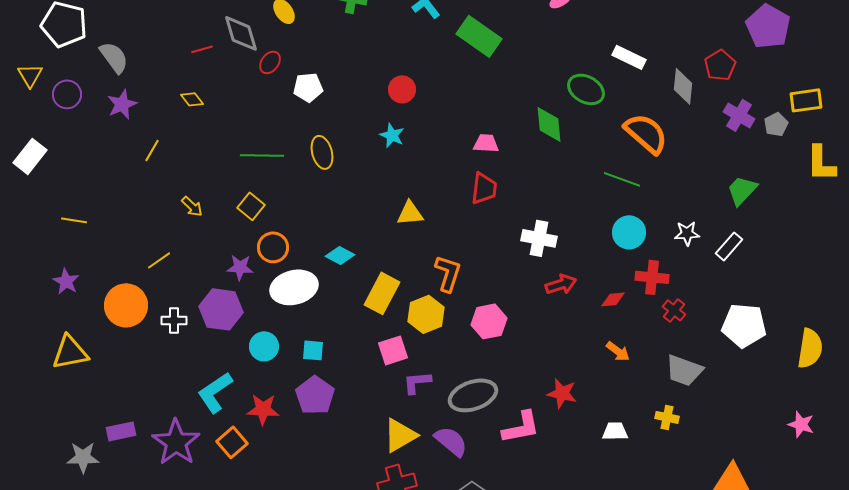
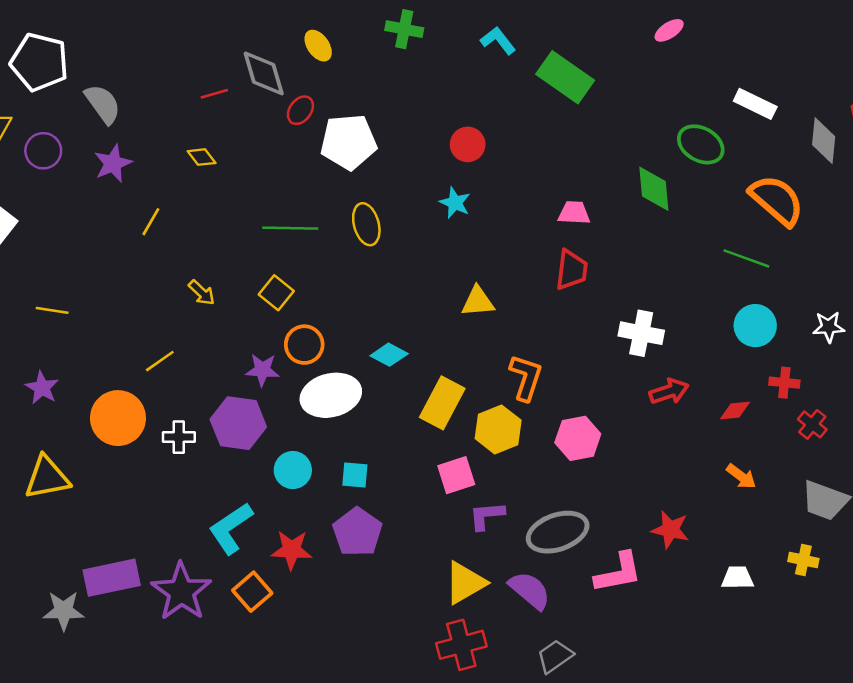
white pentagon: (308, 87) -> (349, 142), size x1.5
red cross: (652, 277) -> (784, 383), size x0.7
purple rectangle: (121, 431) -> (112, 578), size x1.5

